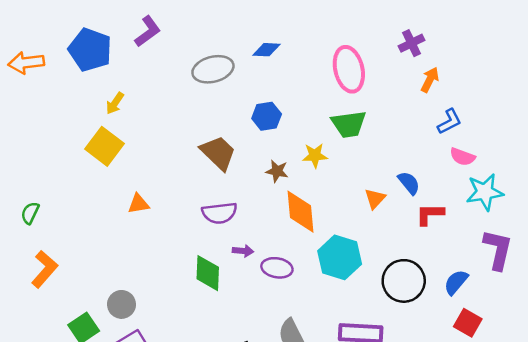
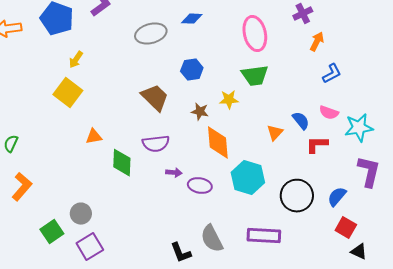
pink semicircle: (462, 157) -> (329, 113), moved
green diamond: (208, 273) -> (122, 163), moved

